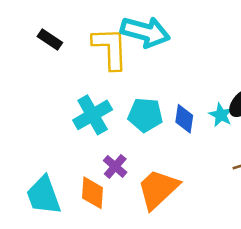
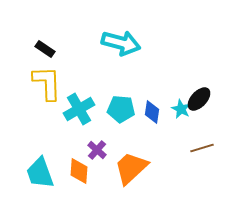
yellow L-shape: (110, 48) -> (47, 83), moved

